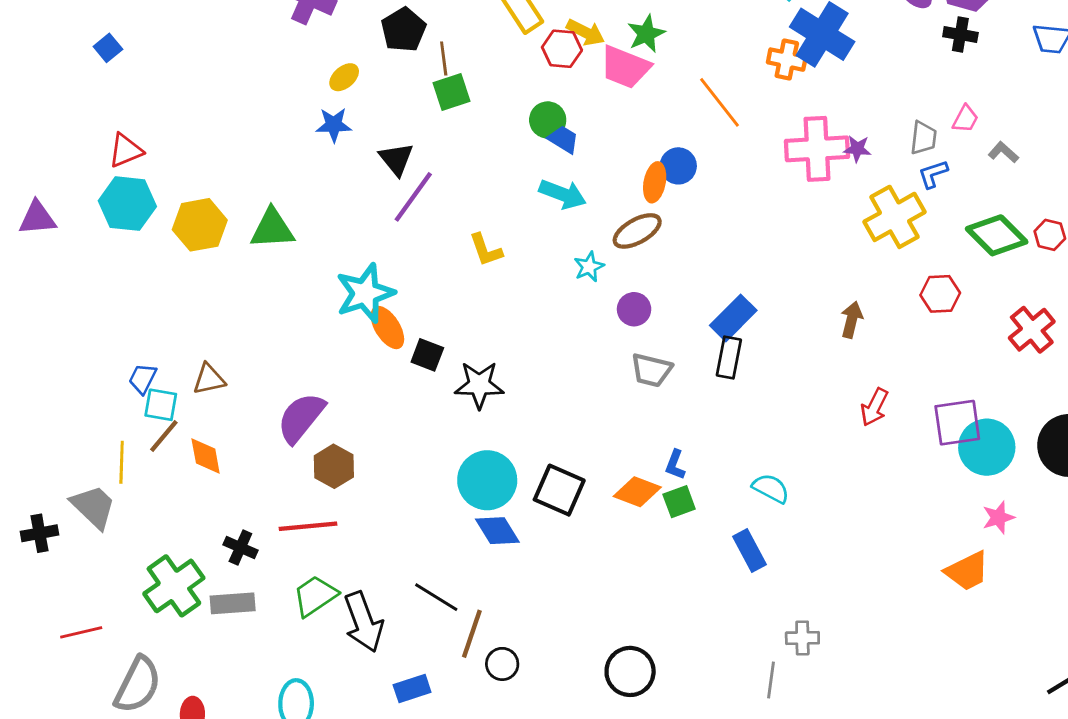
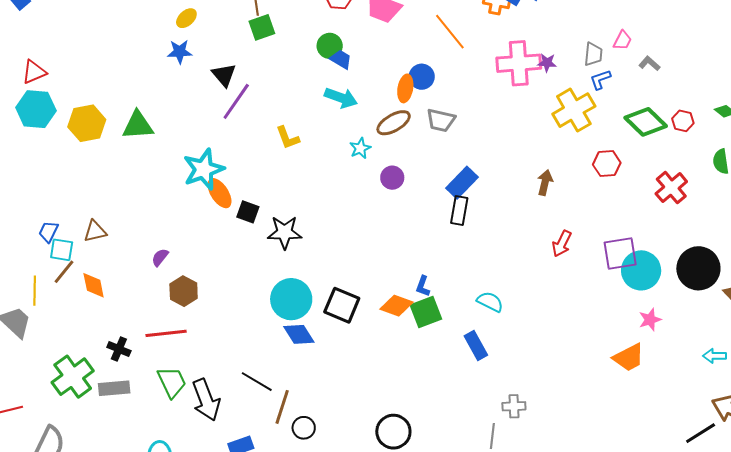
gray trapezoid: (651, 370) -> (441, 120), moved
purple semicircle: (301, 418) -> (160, 257), size x0.5
green square: (679, 502) -> (426, 312), size x1.4
green trapezoid: (315, 596) -> (172, 382), turned 100

